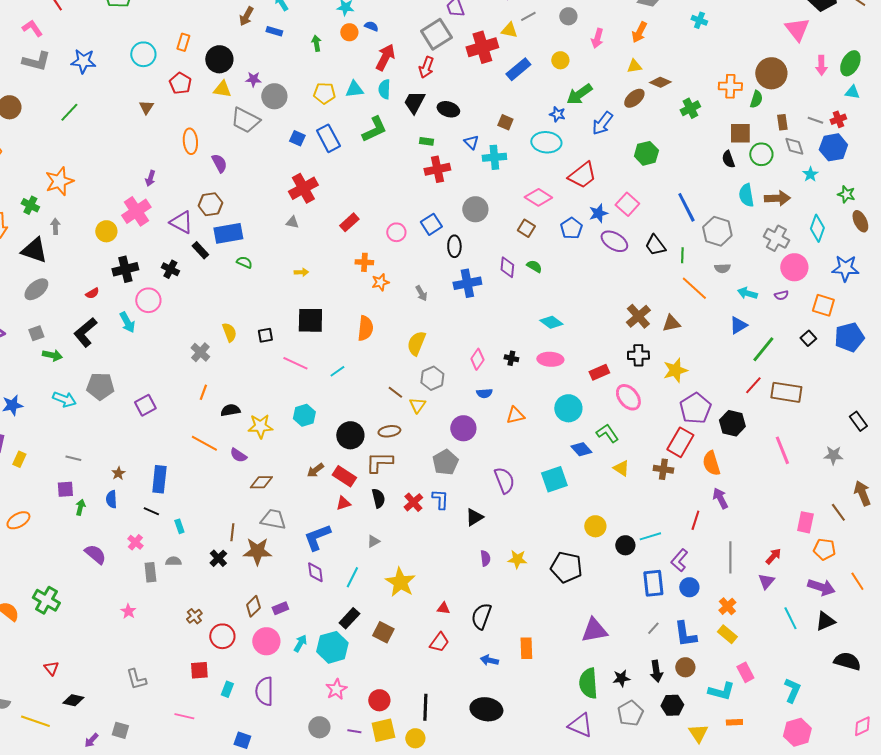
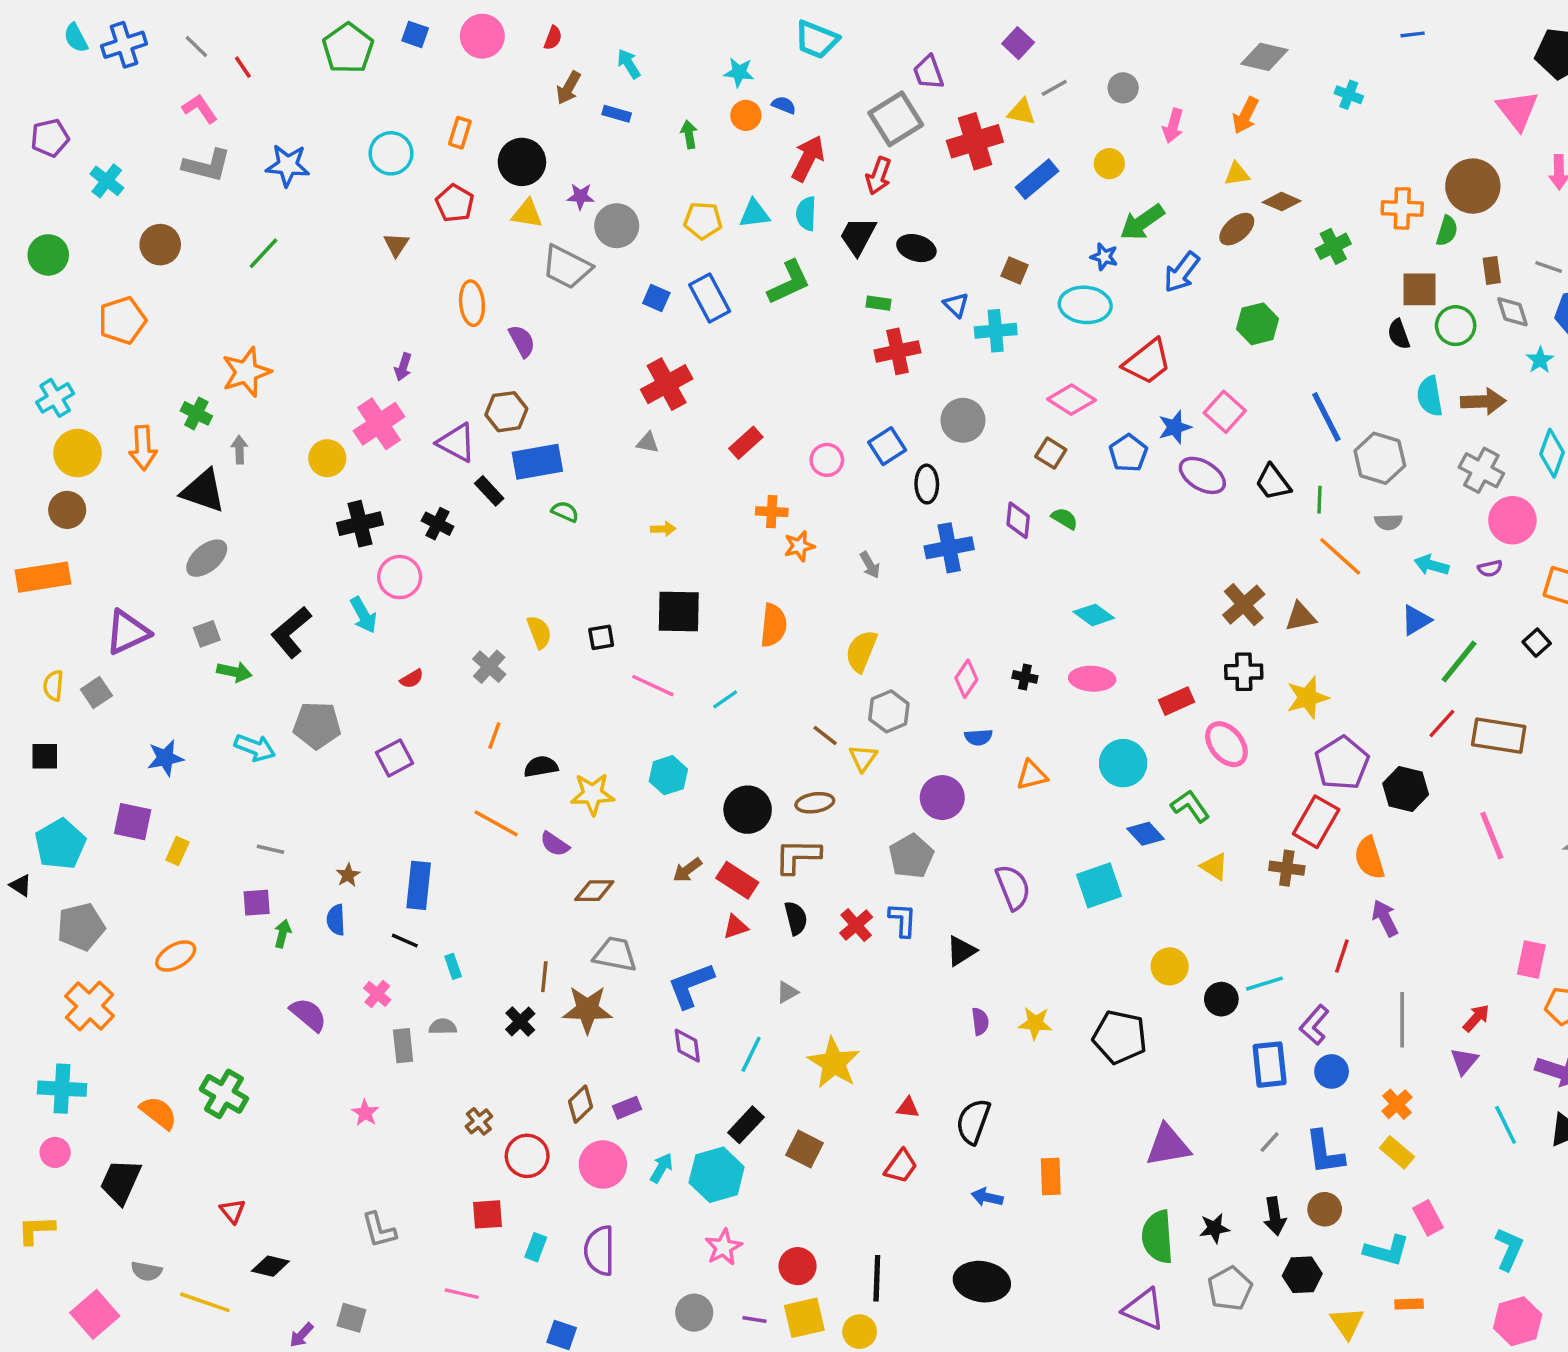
red semicircle: (92, 293) -> (412, 679), moved

